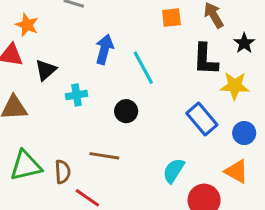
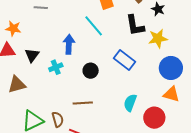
blue arrow: (104, 49) -> (69, 44), moved
cyan line: (143, 68) -> (94, 26), moved
blue rectangle: (202, 119) -> (124, 60), moved
blue circle: (244, 133) -> (171, 68), size x1.5

